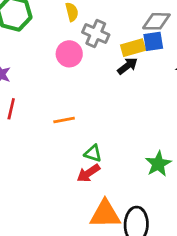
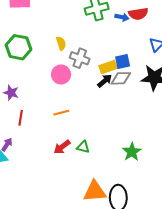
gray diamond: (156, 21) -> (121, 78), moved
orange line: (64, 120) -> (61, 113), moved
red arrow: (88, 173) -> (62, 147), moved

